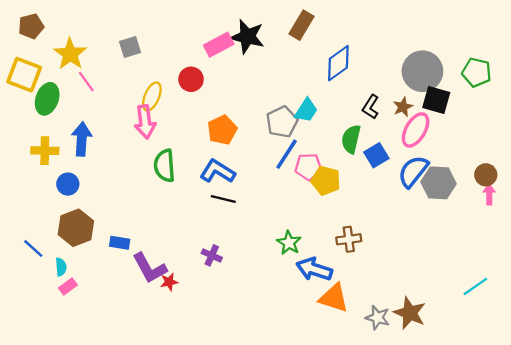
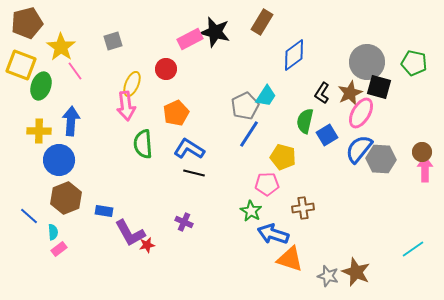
brown pentagon: (31, 26) -> (27, 23), size x1.4
brown star: (403, 107) -> (350, 93), size x1.4
orange pentagon: (222, 130) -> (176, 113), moved
pink pentagon: (308, 167) -> (267, 184), moved
blue circle: (68, 184) -> (59, 160), size x1.6
pink arrow: (489, 194) -> (425, 169), size x1.4

